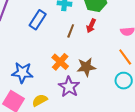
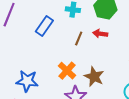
red arrow: (91, 26) -> (100, 34), turned 72
brown star: (86, 67) -> (94, 77), turned 30

